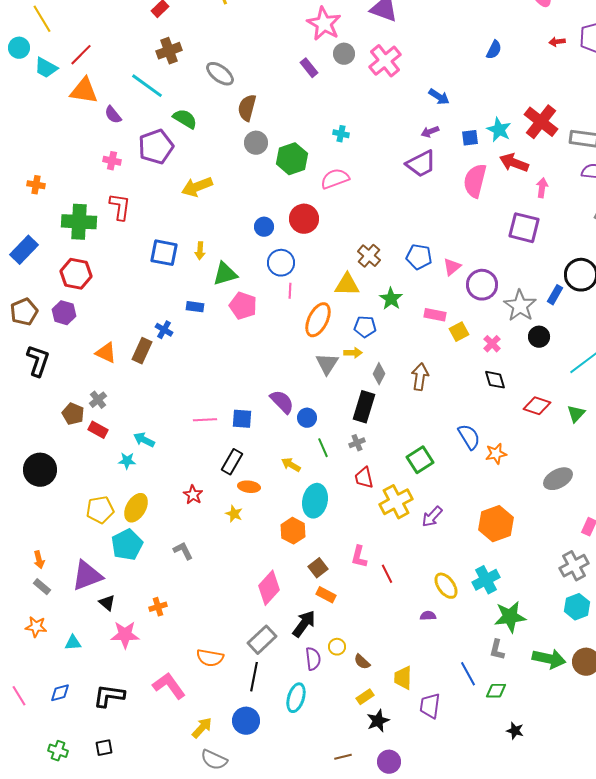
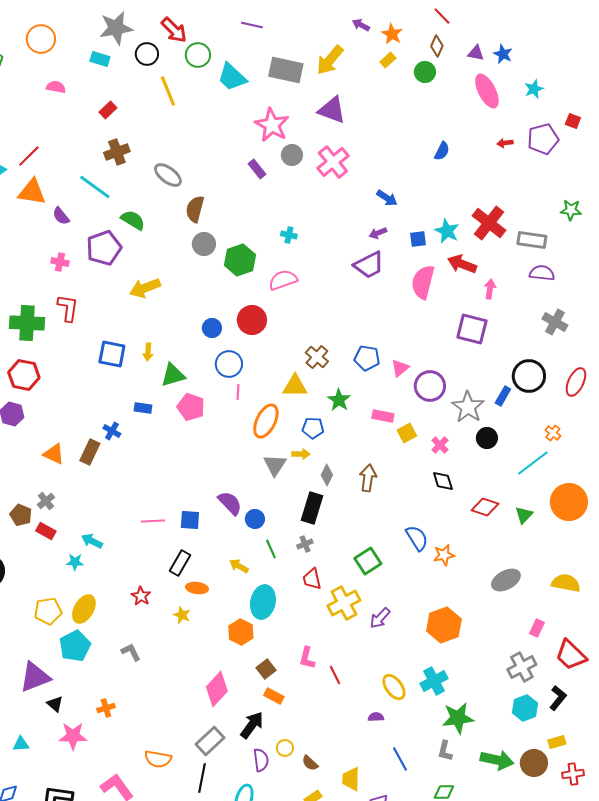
blue line: (468, 674) -> (400, 759), moved

